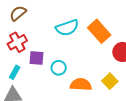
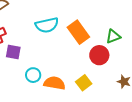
cyan circle: (59, 68) -> (33, 75), moved

